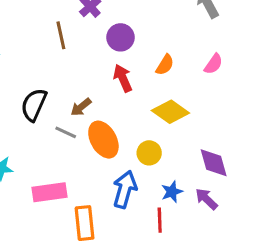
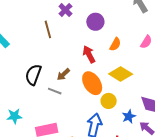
purple circle: (120, 37) -> (95, 22), moved
orange ellipse: (103, 140) -> (92, 83), moved
blue star: (172, 192) -> (129, 116), moved

